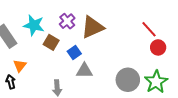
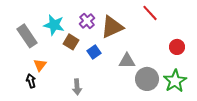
red line: (149, 29) -> (150, 13), moved
gray triangle: (84, 71) -> (127, 61), moved

